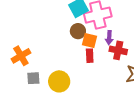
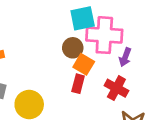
purple arrow: (109, 38) -> (125, 57), moved

